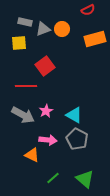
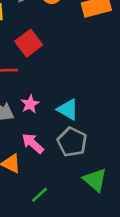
pink arrow: (48, 140) -> (33, 143), turned -144
green triangle: (85, 179) -> (95, 180), moved

